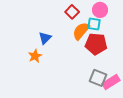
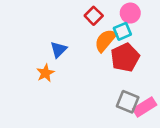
cyan square: (94, 24) -> (122, 31), turned -32
red pentagon: (96, 44) -> (125, 57), turned -30

